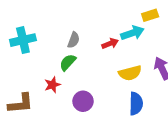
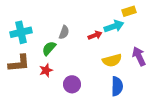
green semicircle: (68, 62) -> (49, 48), moved
brown L-shape: (21, 104) -> (19, 63), moved

